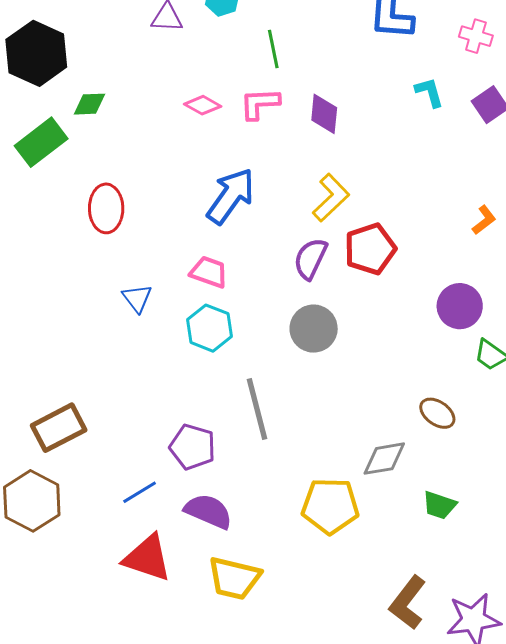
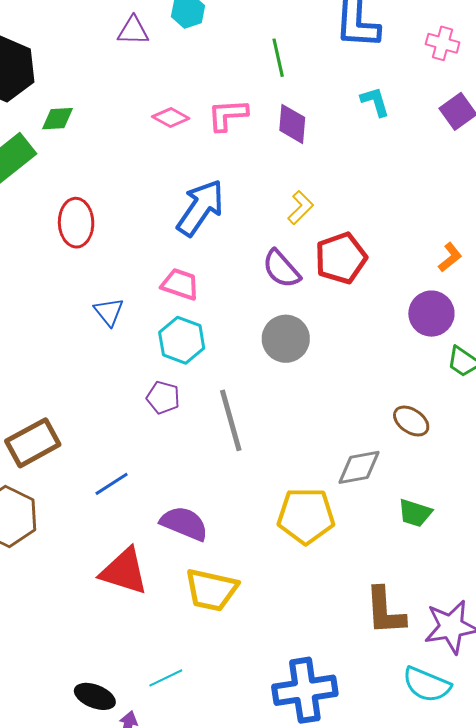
green line: (273, 49) -> (278, 58), moved
cyan L-shape: (429, 92) -> (375, 102), moved
yellow L-shape: (331, 198) -> (301, 208), size x0.7
orange L-shape: (484, 220) -> (450, 257), moved
purple semicircle: (310, 259) -> (281, 269), turned -66
purple pentagon: (193, 447) -> (163, 398), moved, size x0.7
blue line: (140, 492) -> (112, 484), moved
brown L-shape: (408, 603) -> (385, 611), turned -40

